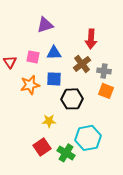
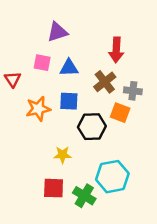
pink square: (33, 57) -> (42, 63), moved
orange square: (106, 91) -> (120, 113), moved
red square: (42, 147) -> (54, 188), turned 36

